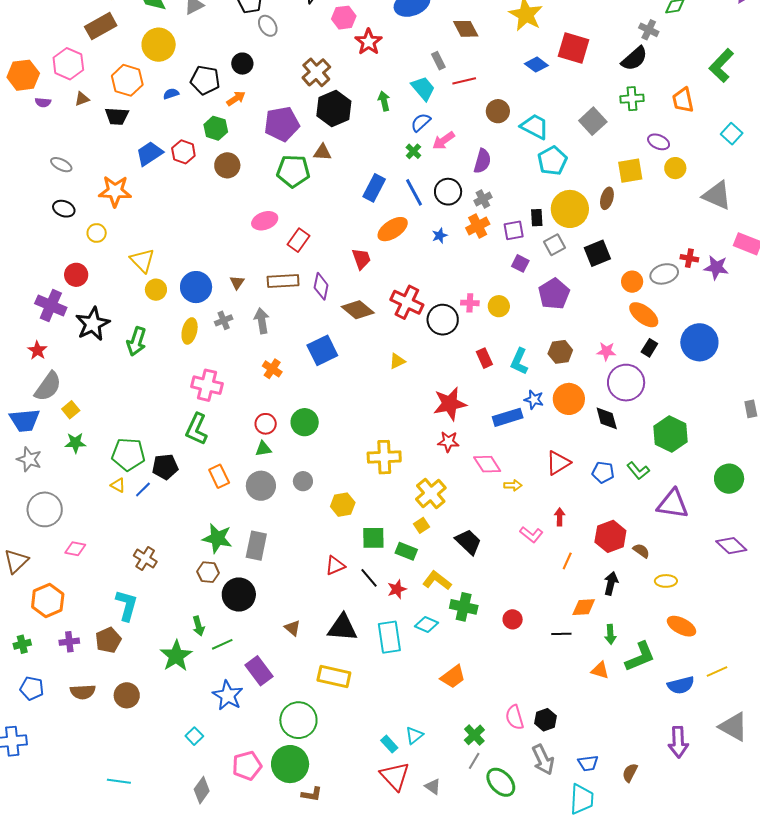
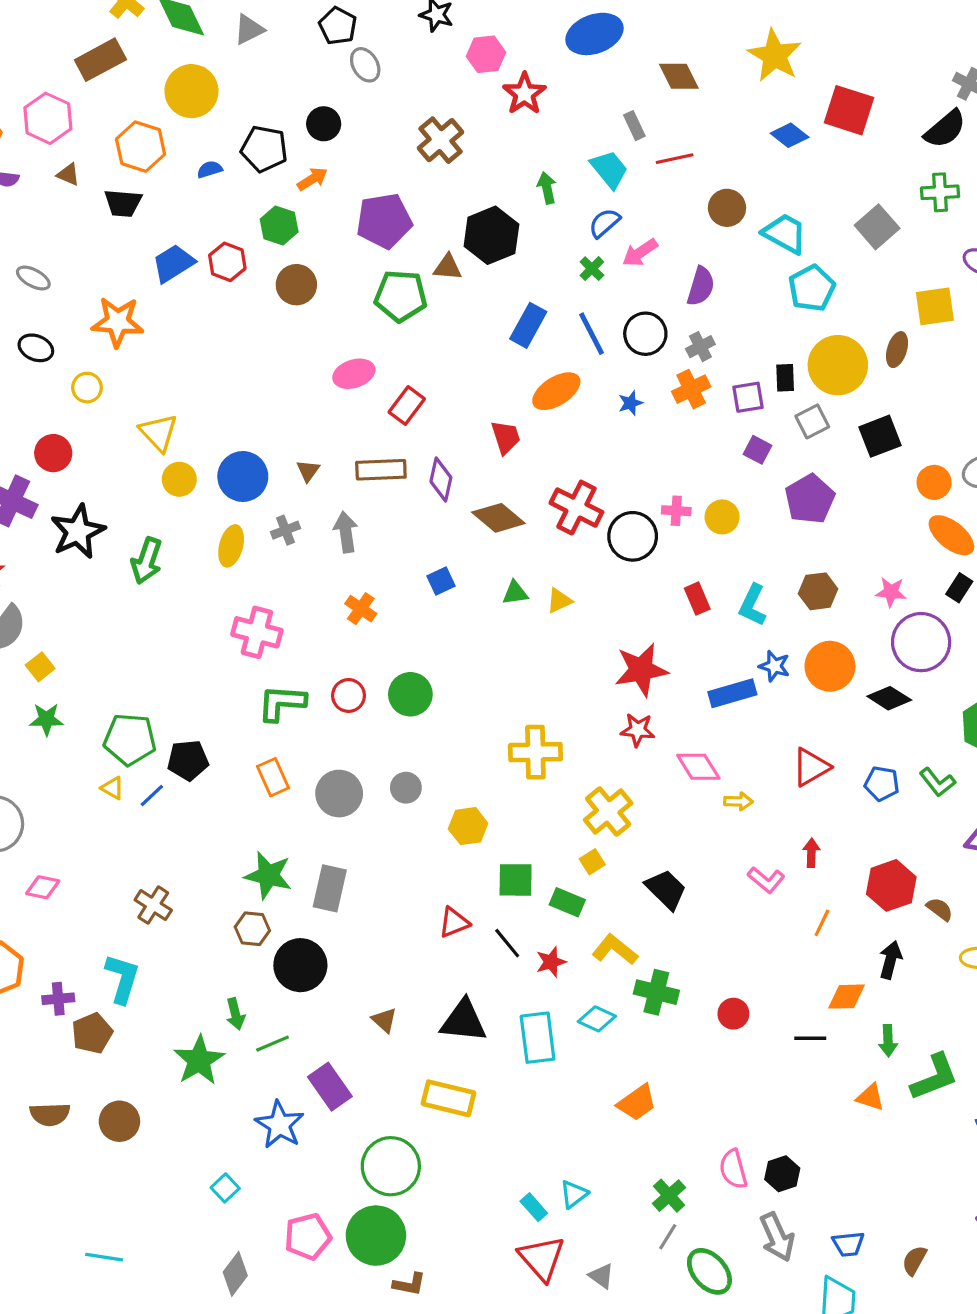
brown triangle: (82, 99) -> (68, 174), turned 42
black hexagon: (334, 108) -> (491, 235), moved
blue square: (322, 350) -> (441, 581), size x0.6
black diamond: (607, 418) -> (889, 698), turned -44
green L-shape: (197, 429) -> (282, 703), moved, turned 68
green triangle: (263, 449) -> (515, 593), moved
purple cross: (69, 642) -> (58, 999), moved

